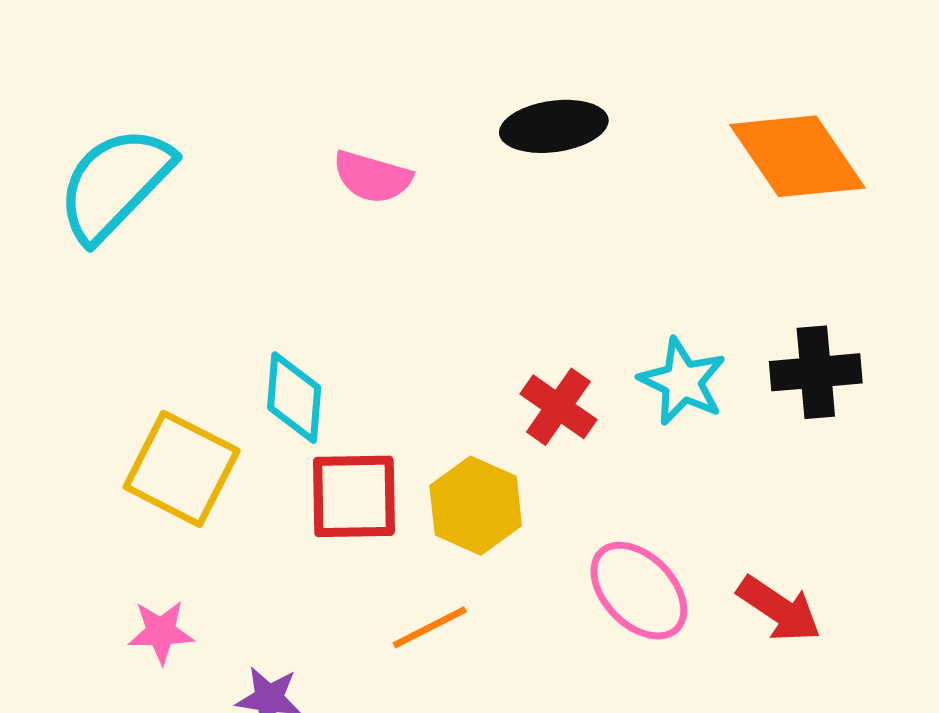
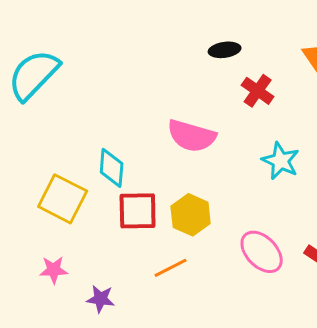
black ellipse: (554, 126) -> (225, 50), size x0.7
pink semicircle: (372, 177) -> (192, 136), moved, size x1.4
red cross: (558, 407) -> (258, 91), moved

